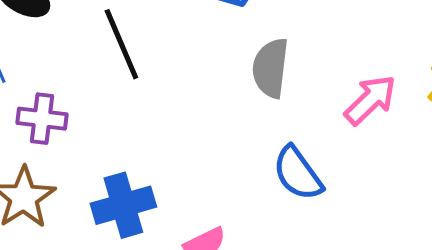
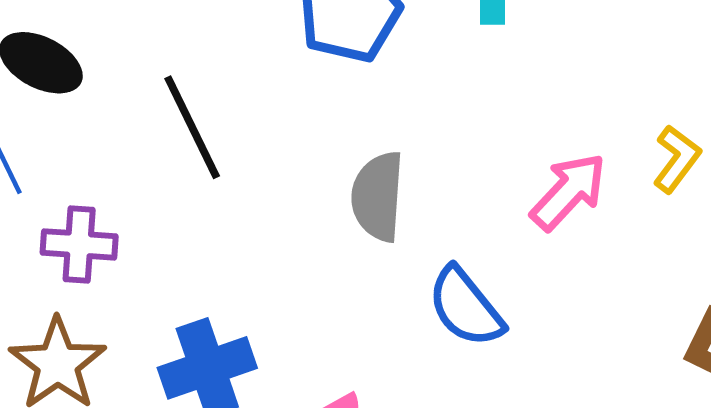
gray semicircle: (271, 68) -> (378, 196), moved

